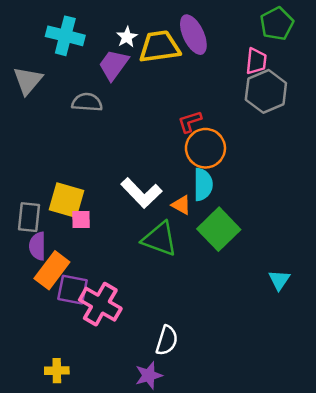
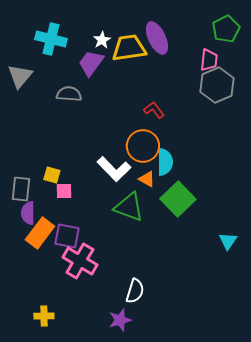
red L-shape: (190, 122) -> (154, 110), turned 70
orange circle: (205, 148) -> (143, 146), moved
yellow square: (66, 200) -> (52, 175), size x0.6
purple square: (73, 290) -> (67, 236), moved

